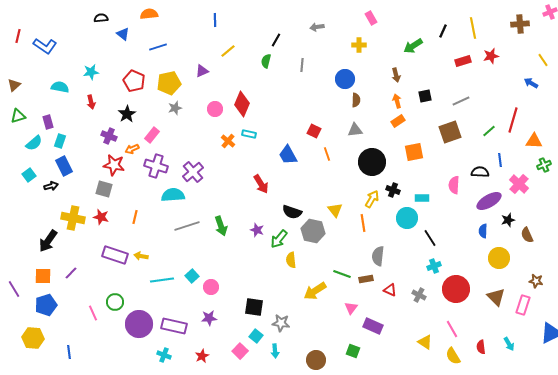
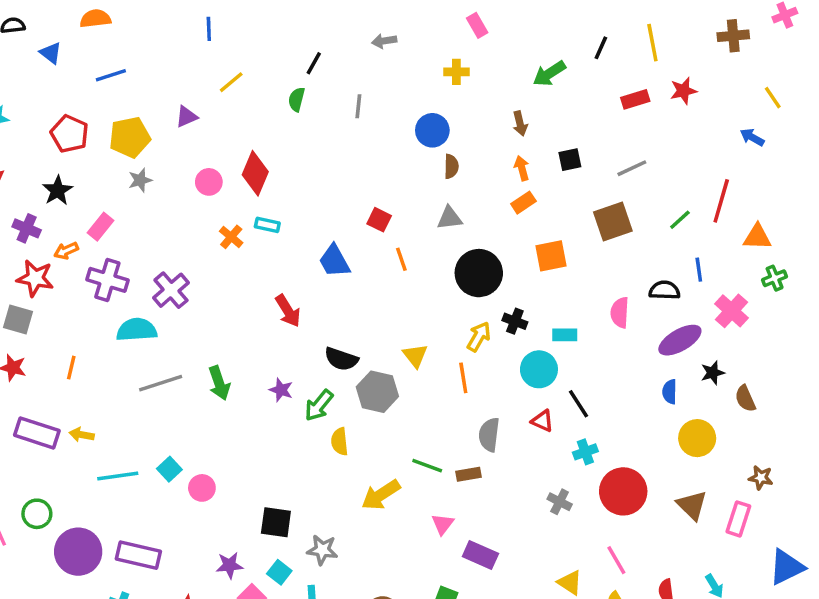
red triangle: (390, 290) -> (542, 421), moved
purple star: (209, 318) -> (229, 565), moved

